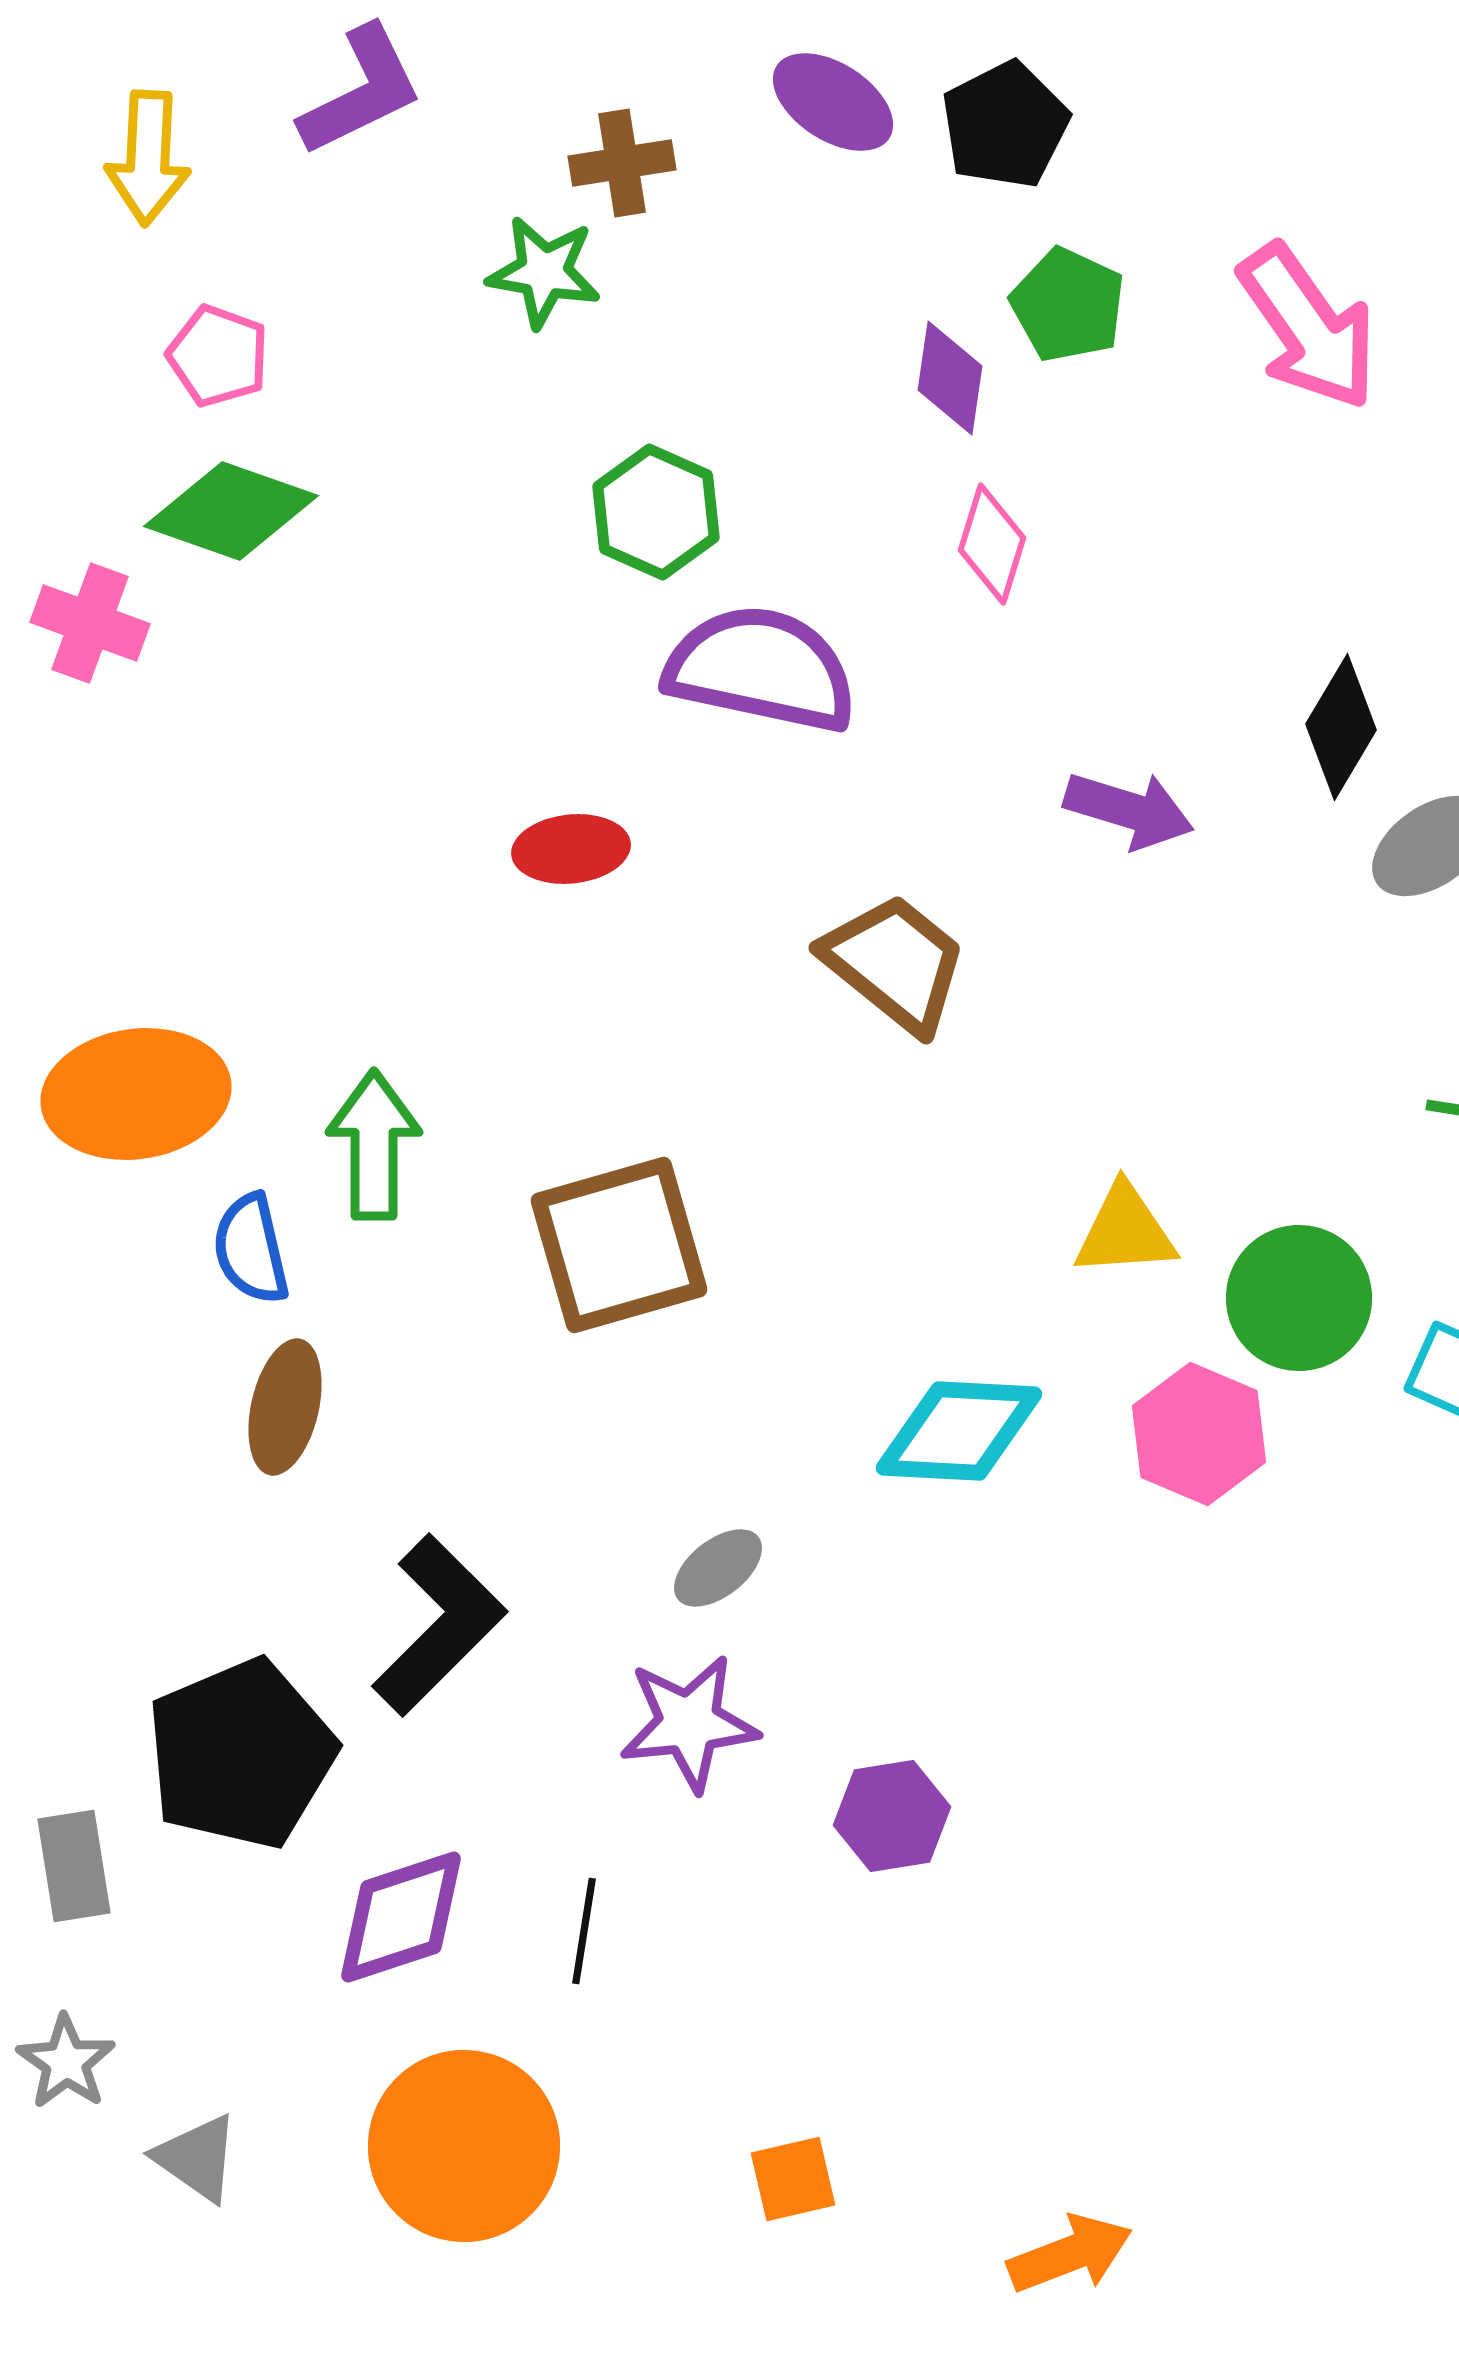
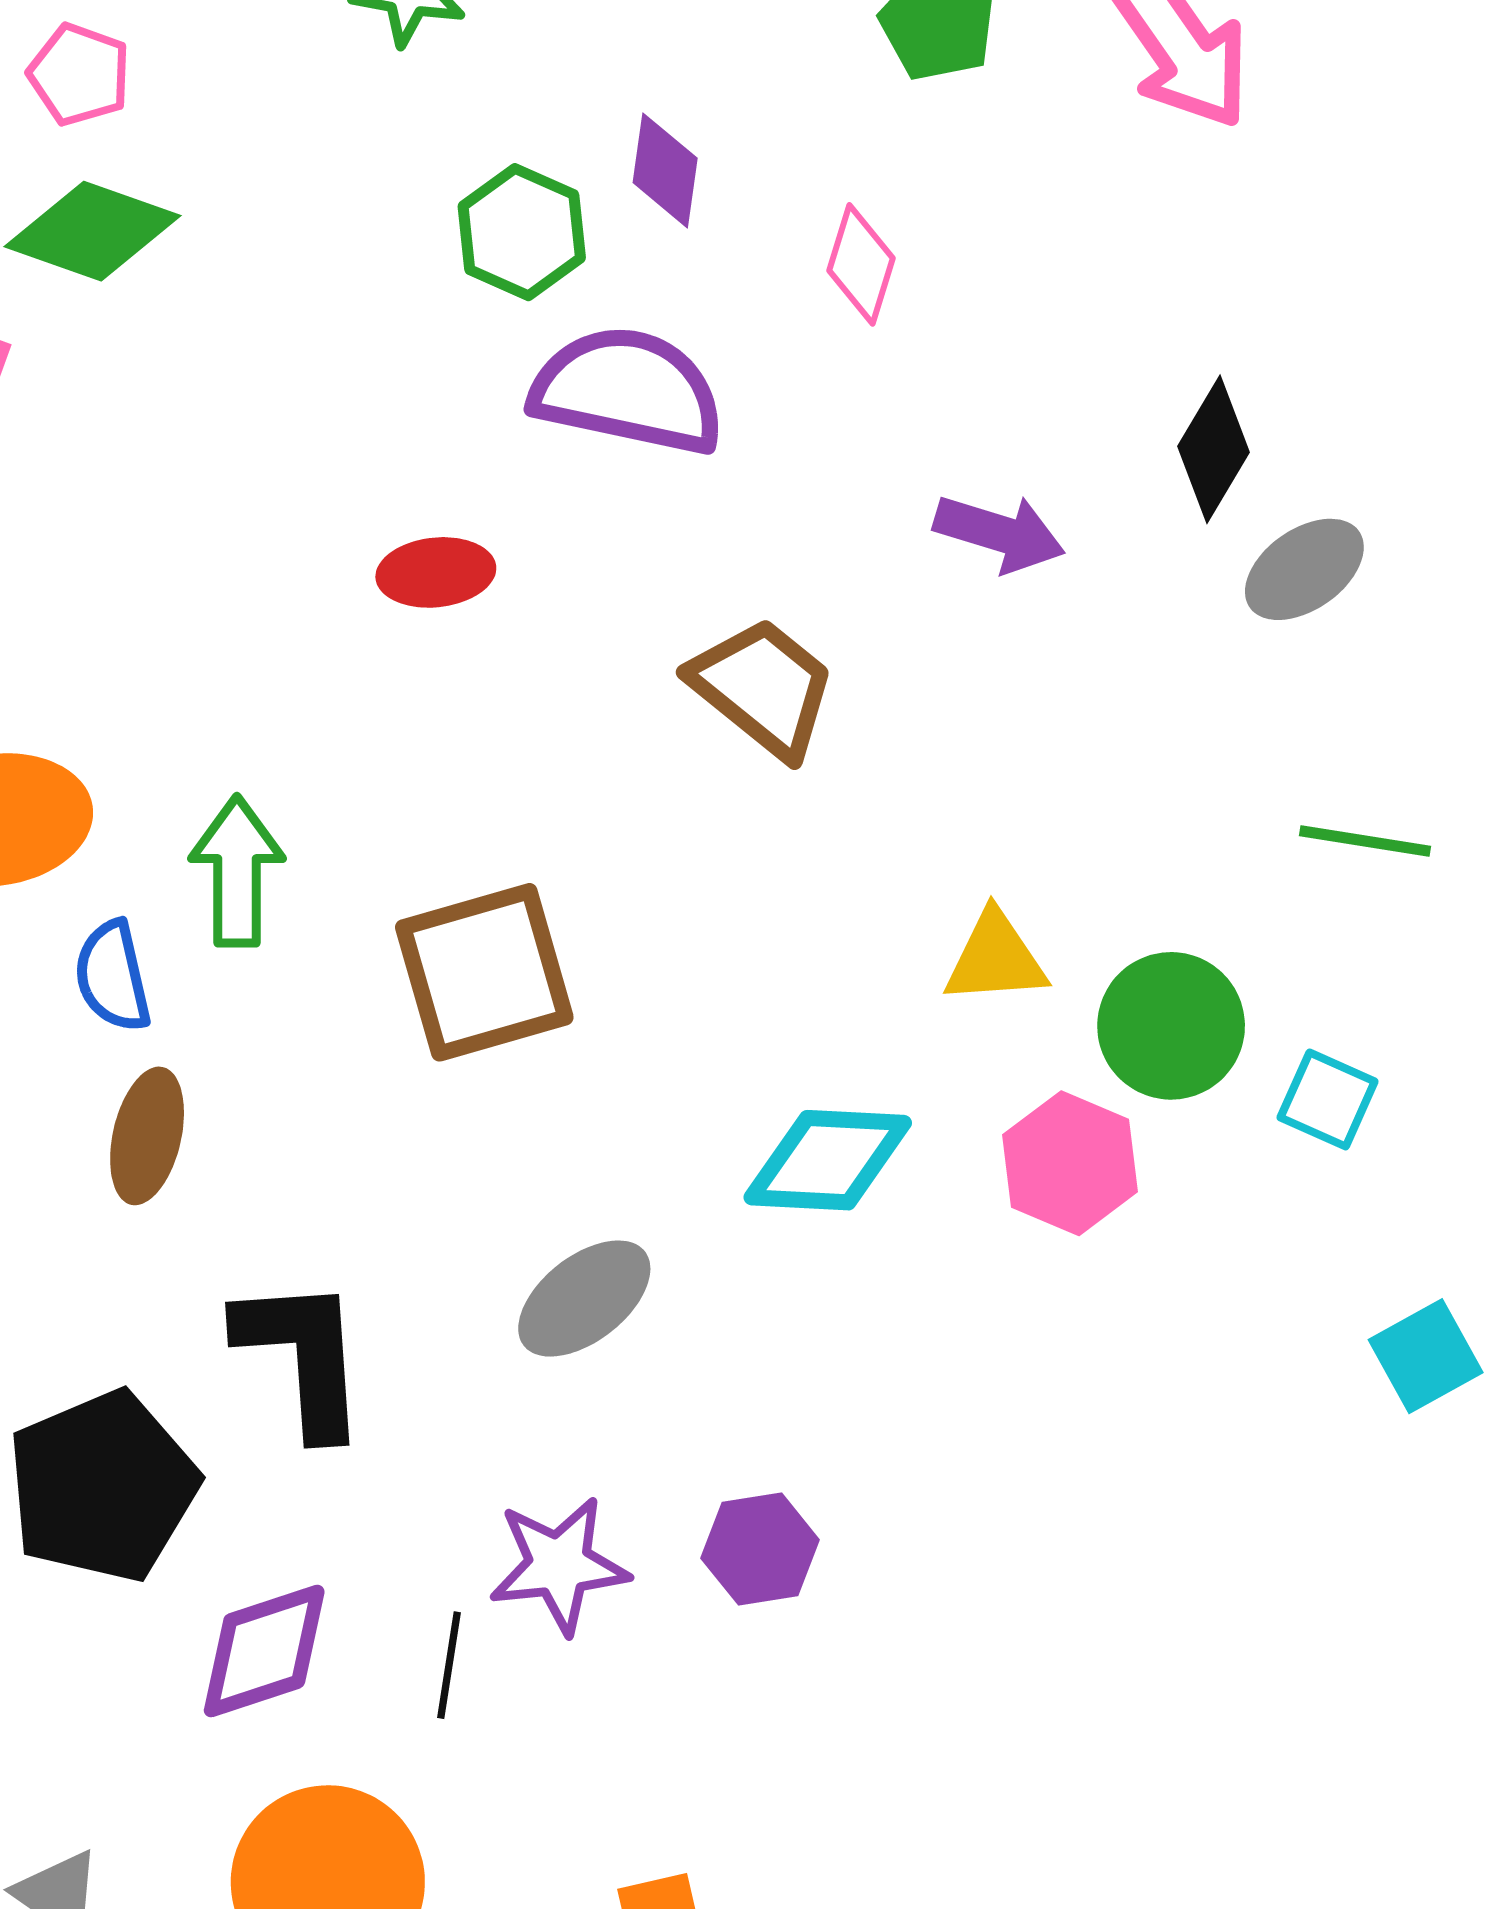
purple diamond: (950, 378) -> (665, 170), moved
gray ellipse: (718, 1568) -> (584, 1299), size x1.5
black L-shape: (439, 1625) -> (303, 1356), turned -49
purple star: (689, 1723) -> (559, 1565), moved

